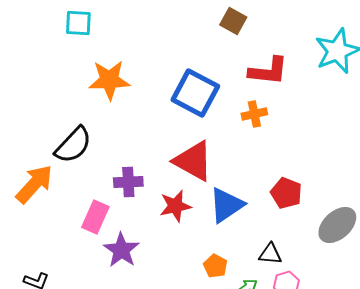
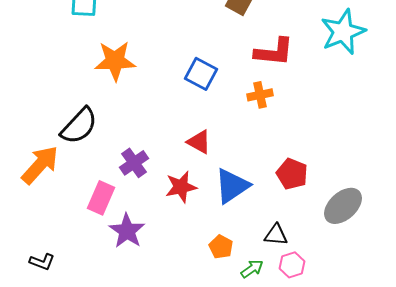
blue square: (195, 93) -> (201, 74), size x0.7
red triangle: (193, 161) -> (199, 142), size x0.6
purple cross: (128, 182) -> (134, 163), turned -32

